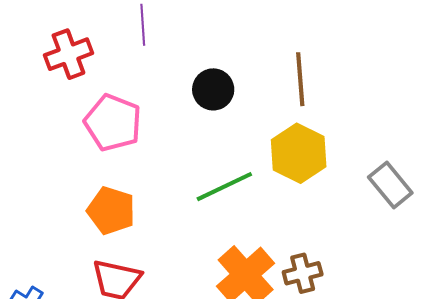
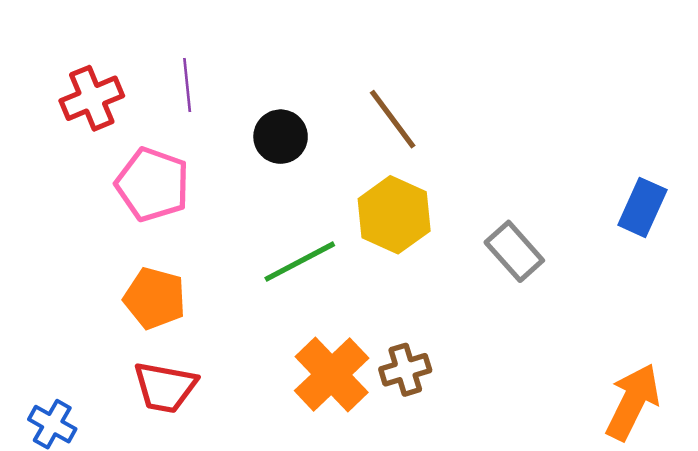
purple line: (143, 25) -> (187, 85), moved
brown line: (300, 79) -> (393, 119), turned -30

